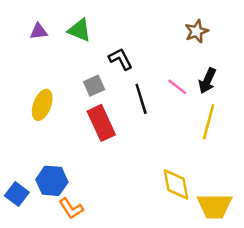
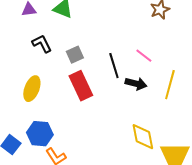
black L-shape: (121, 59) -> (42, 44), moved
black arrow: (207, 81) -> (136, 84), moved, turned -100
yellow ellipse: (42, 105) -> (32, 89), moved

